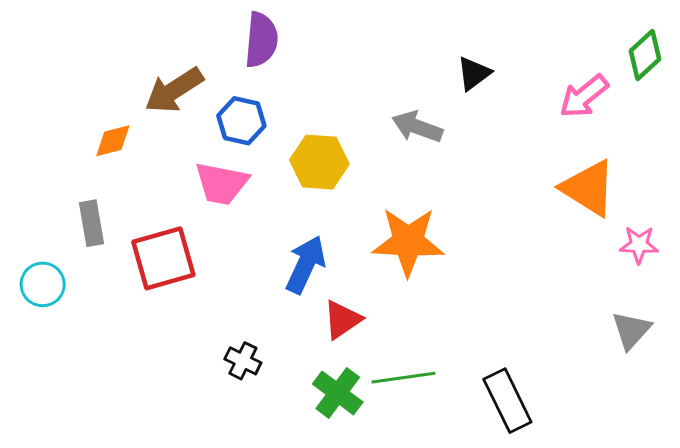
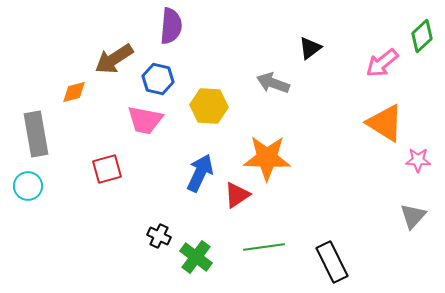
gray rectangle: (92, 223) -> (36, 134), moved, size x1.5
red square: (163, 258) -> (107, 169), size x0.7
red triangle: (342, 320) -> (237, 195), moved
green cross: (338, 393) -> (196, 257), moved

